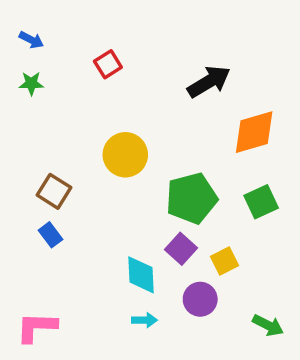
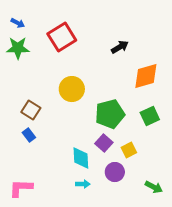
red square: (108, 64) -> (62, 37), size x1.8
black arrow: (209, 82) -> (120, 47), size x0.7
green star: (31, 83) -> (18, 48), size x1.6

